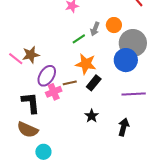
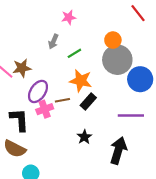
gray arrow: (95, 29) -> (53, 41), moved
gray circle: (133, 43) -> (117, 60), moved
blue circle: (126, 60) -> (140, 79), moved
black arrow: (124, 127) -> (118, 151), size x1.4

